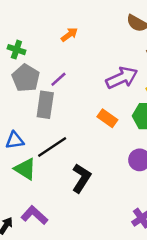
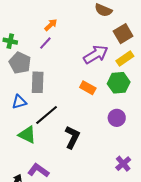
purple line: (58, 79) -> (45, 43), moved
blue triangle: (15, 140) -> (19, 102), moved

